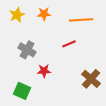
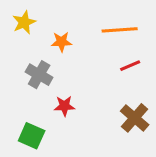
orange star: (44, 14) -> (61, 42), moved
red line: (69, 44) -> (130, 66), moved

